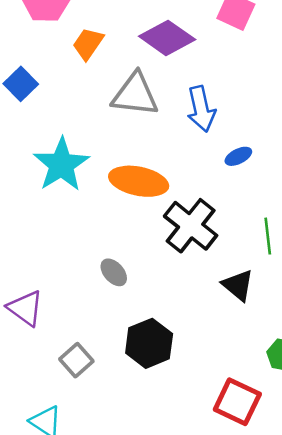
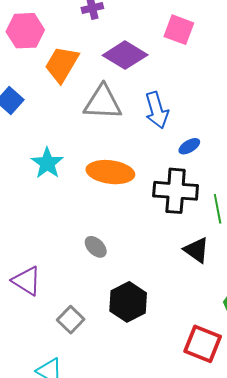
orange trapezoid: (88, 44) -> (62, 64), size x1.4
cyan star: (61, 165) -> (47, 163), size x0.7
black cross: (191, 226) -> (176, 191), moved, turned -30

